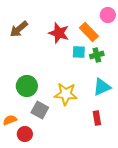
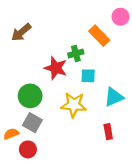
red star: (59, 33) -> (56, 68), moved
cyan square: (79, 52) -> (88, 76), moved
green cross: (97, 55) -> (76, 53), moved
gray square: (40, 110) -> (32, 123), moved

